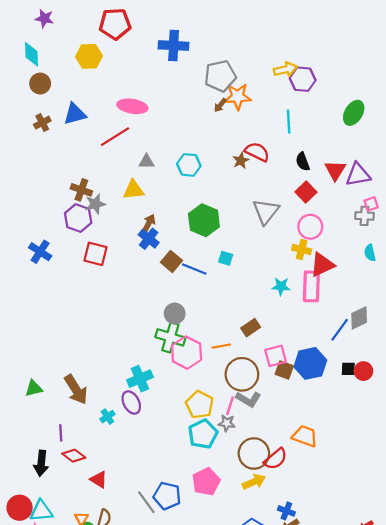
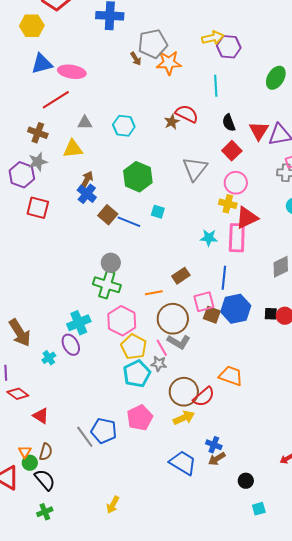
brown arrow: (220, 105) -> (136, 59), moved, turned -72
blue triangle: (75, 114) -> (42, 64), moved
brown cross: (81, 190) -> (38, 133), moved
blue line: (340, 330) -> (224, 278), moved, turned -30
pink hexagon: (187, 353) -> (122, 321), moved
pink line: (230, 406) -> (162, 348), turned -48

